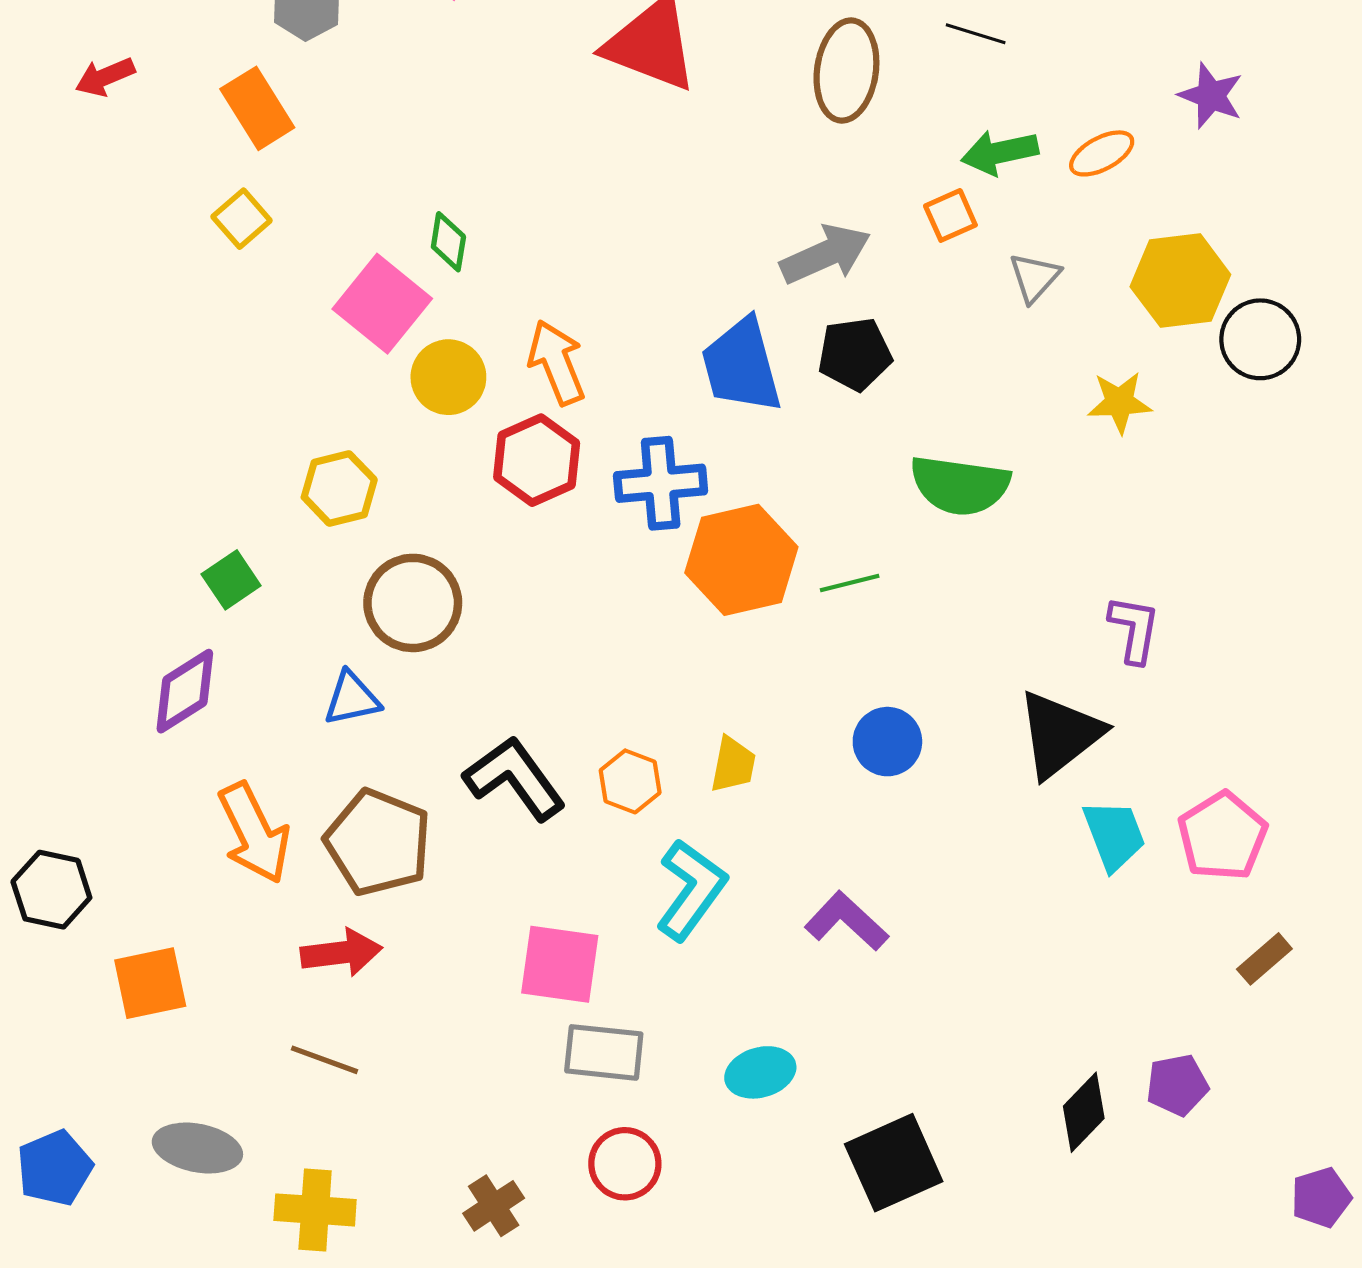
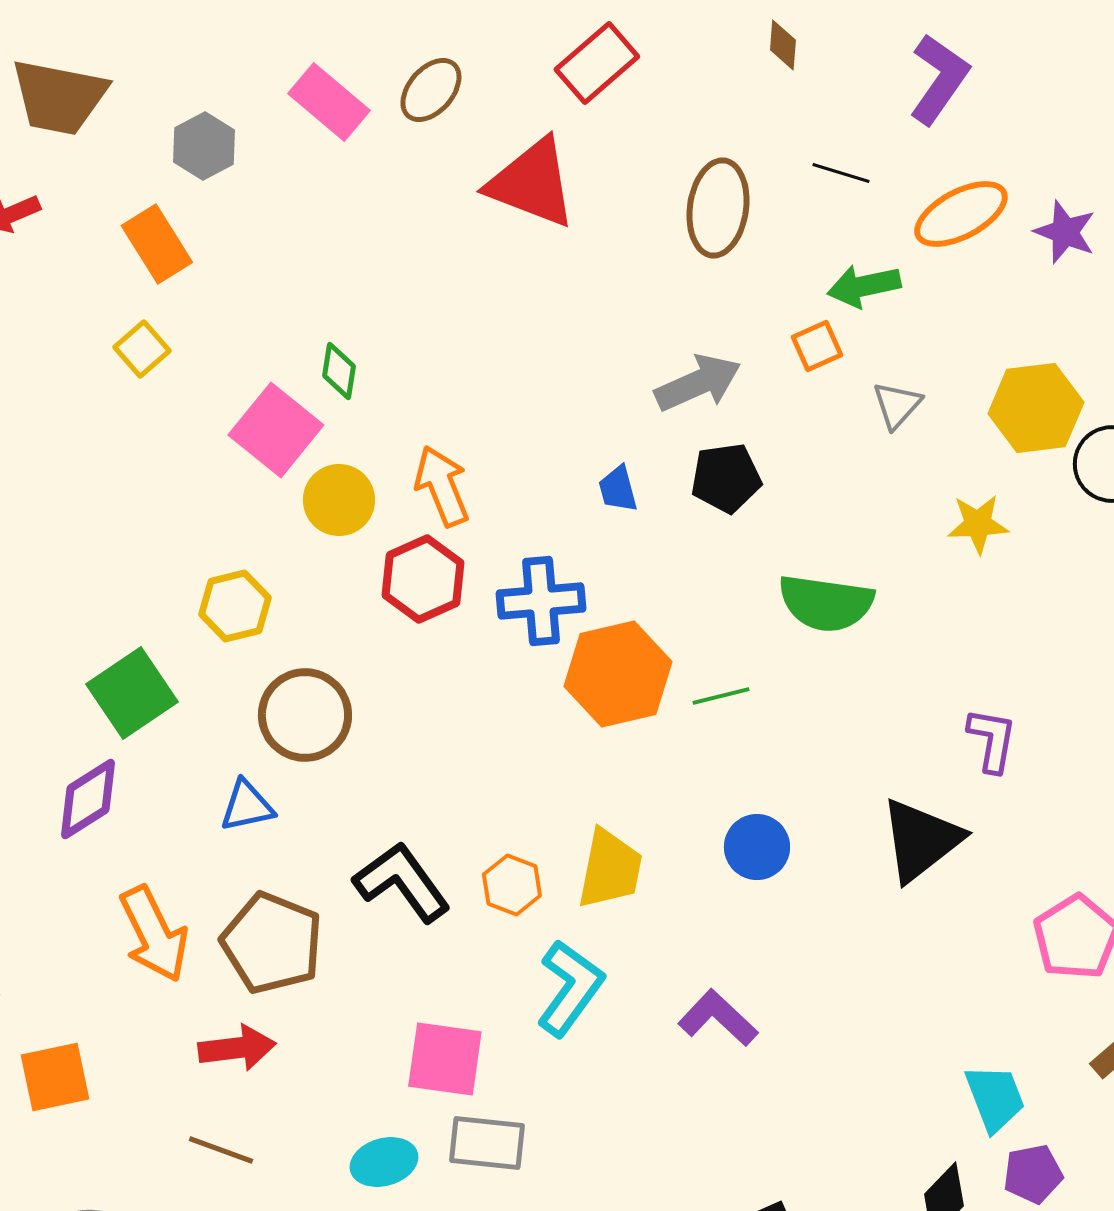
orange ellipse: (1102, 153) -> (961, 214), moved, size x1.5
blue trapezoid: (741, 366) -> (618, 489), size x0.5
green square: (231, 580) -> (132, 693), size x1.6
yellow trapezoid: (733, 765) -> (610, 869), size x1.5
cyan trapezoid: (1114, 835) -> (995, 1098), moved
cyan ellipse: (760, 1072) -> (384, 1162), moved

